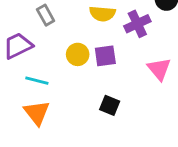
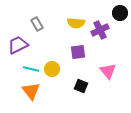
yellow circle: (78, 54) -> (52, 69), moved
pink triangle: (159, 69) -> (108, 71), moved

